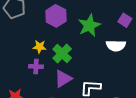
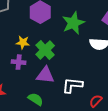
purple triangle: (63, 79) -> (45, 75), turned 36

